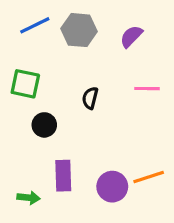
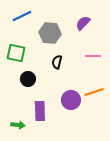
gray hexagon: (79, 30) -> (50, 33), moved
orange line: (149, 177) -> (94, 92), moved
purple circle: (112, 187) -> (71, 100), moved

